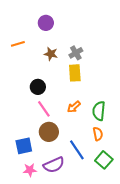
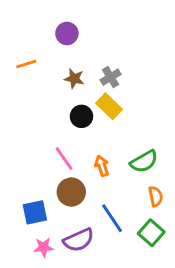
yellow rectangle: (75, 73) -> (109, 106), turned -42
black circle: (38, 87) -> (81, 116), moved
orange arrow: (74, 107) -> (102, 166), moved, turned 112
green semicircle: (99, 111) -> (144, 161), turned -126
orange semicircle: (98, 134) -> (156, 196), moved

